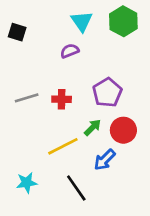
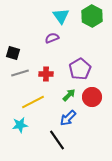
black square: (17, 32) -> (13, 53), moved
yellow line: (63, 146) -> (33, 102), moved
blue arrow: (105, 160) -> (68, 118), moved
cyan star: (27, 183) -> (20, 125), moved

